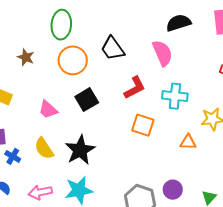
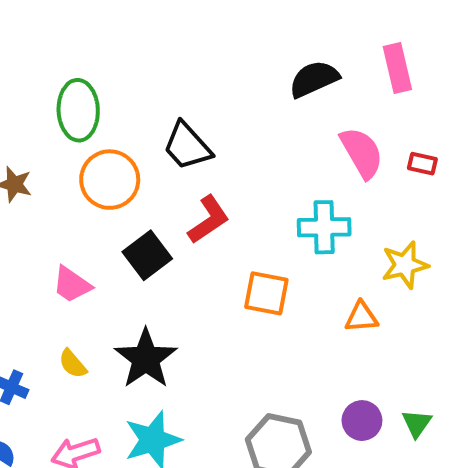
pink semicircle: (162, 53) -> (362, 153), moved
red L-shape: (135, 88) -> (209, 220), moved
yellow semicircle: (44, 148) -> (73, 364), size x0.7
purple circle: (173, 190) -> (362, 421), moved

